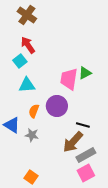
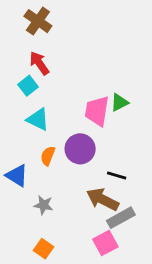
cyan triangle: (27, 85) -> (38, 119), turned 30
gray star: (32, 135) -> (44, 205), moved
brown arrow: (73, 142) -> (103, 199), turned 75
pink square: (86, 173) -> (105, 243), moved

